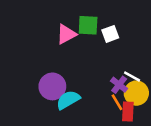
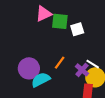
pink triangle: (66, 34) -> (44, 14), moved
orange line: (117, 102) -> (60, 63), moved, turned 64

